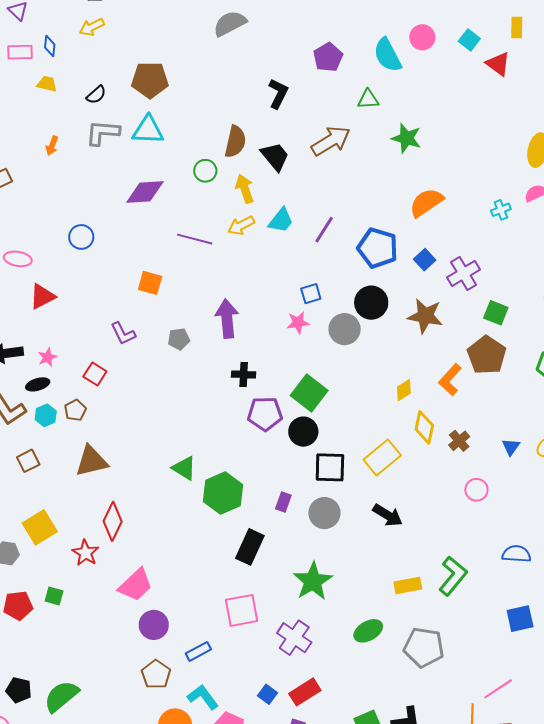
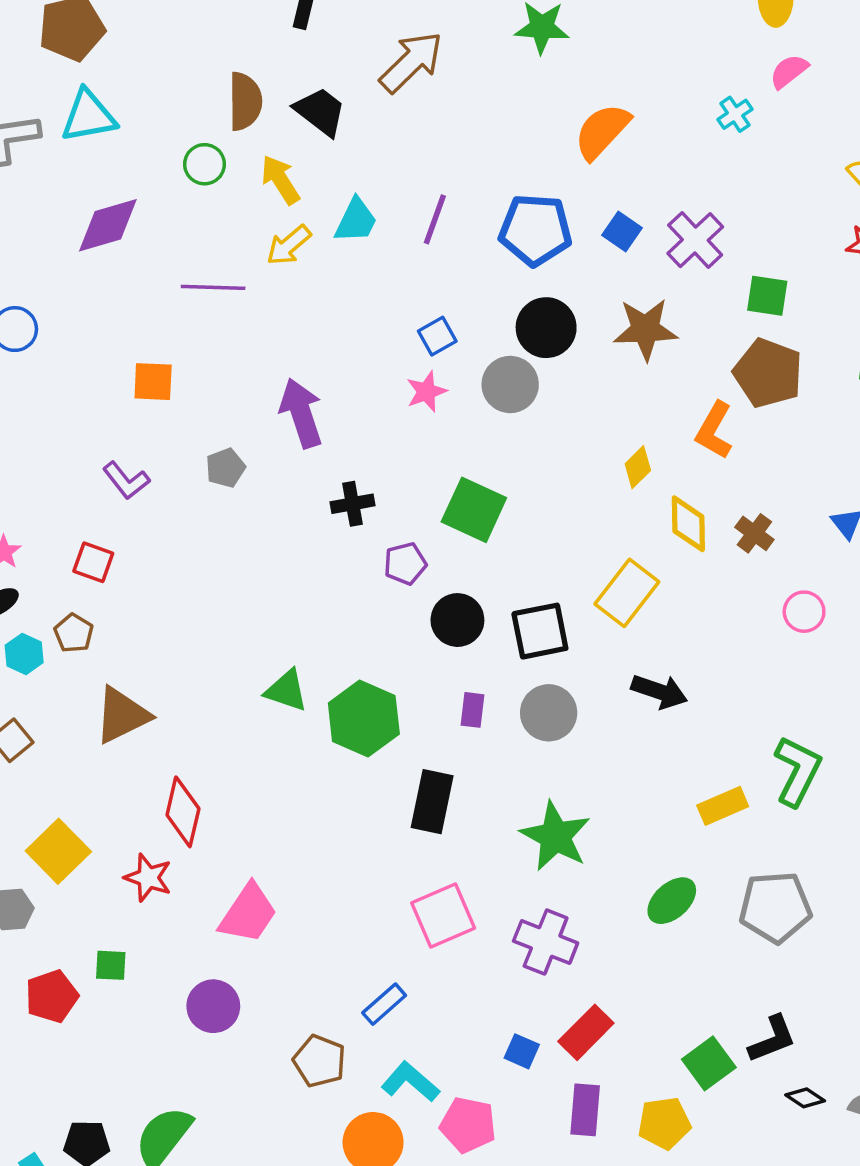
purple pentagon: (265, 414) -> (405, 564), size x0.7
black circle: (303, 432) -> (457, 620), moved
purple circle: (154, 625) -> (213, 1006), moved

